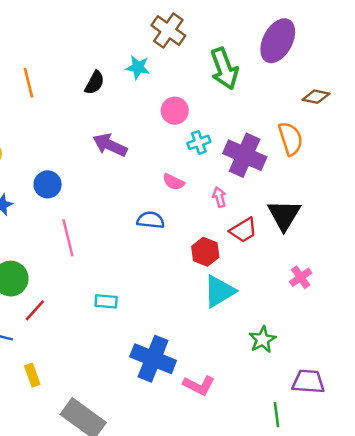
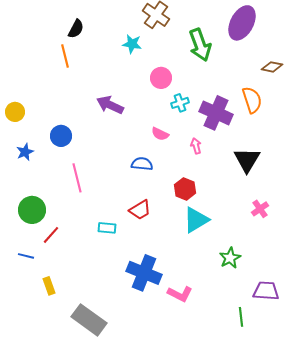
orange line: (28, 83) -> (65, 56), moved
black semicircle: (95, 83) -> (76, 29), moved
red trapezoid: (243, 230) -> (140, 210), moved

